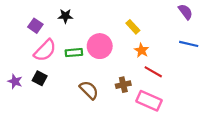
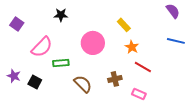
purple square: (35, 26) -> (17, 24), moved
green rectangle: (74, 53) -> (61, 63), moved
black square: (40, 78) -> (35, 82), moved
pink rectangle: (149, 101) -> (139, 94), size x0.6

